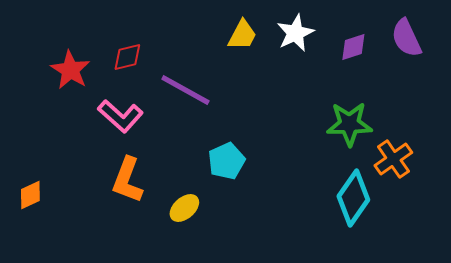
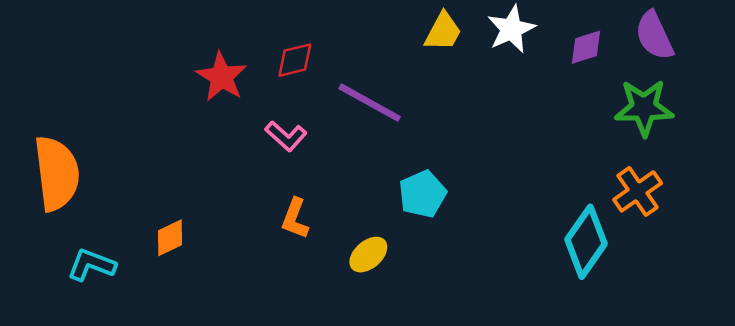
pink L-shape: (120, 116) -> (286, 136), size x0.7
green star: (349, 124) -> (644, 108), moved
orange L-shape: (127, 180) -> (295, 218), size x0.7

